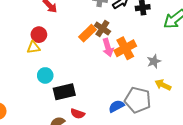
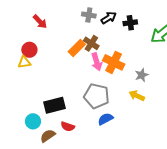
orange cross: (125, 48) -> (114, 62), turned -35
cyan circle: (45, 75) -> (33, 121), moved
yellow arrow: (163, 85) -> (137, 96), moved
gray pentagon: (138, 100) -> (97, 96), moved

